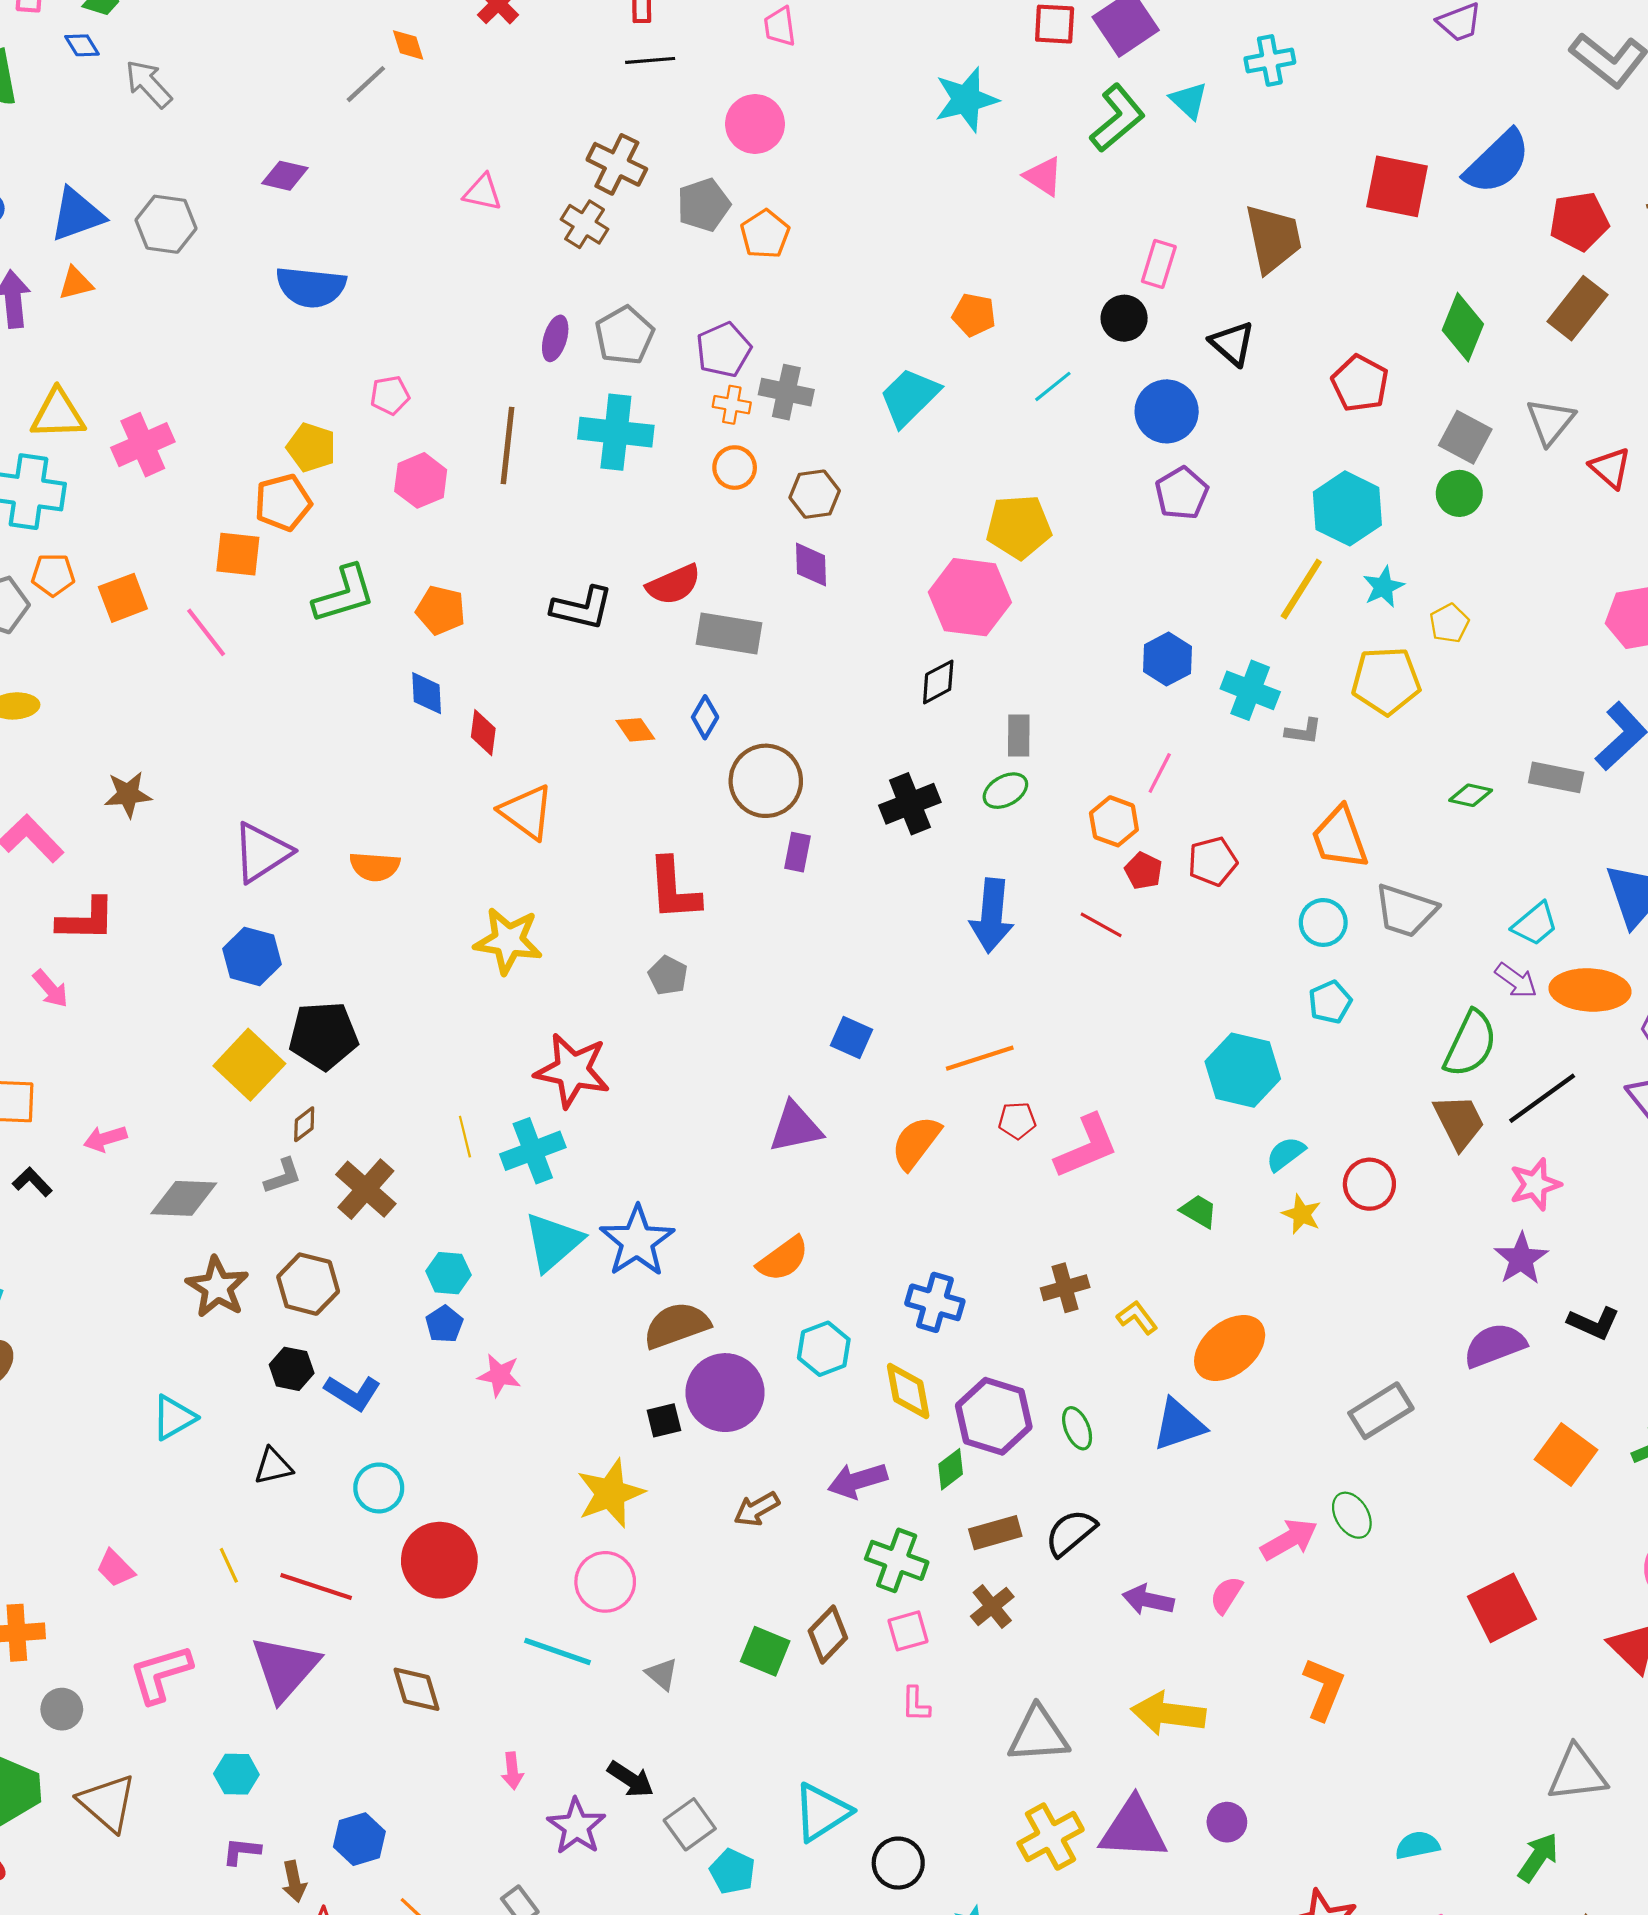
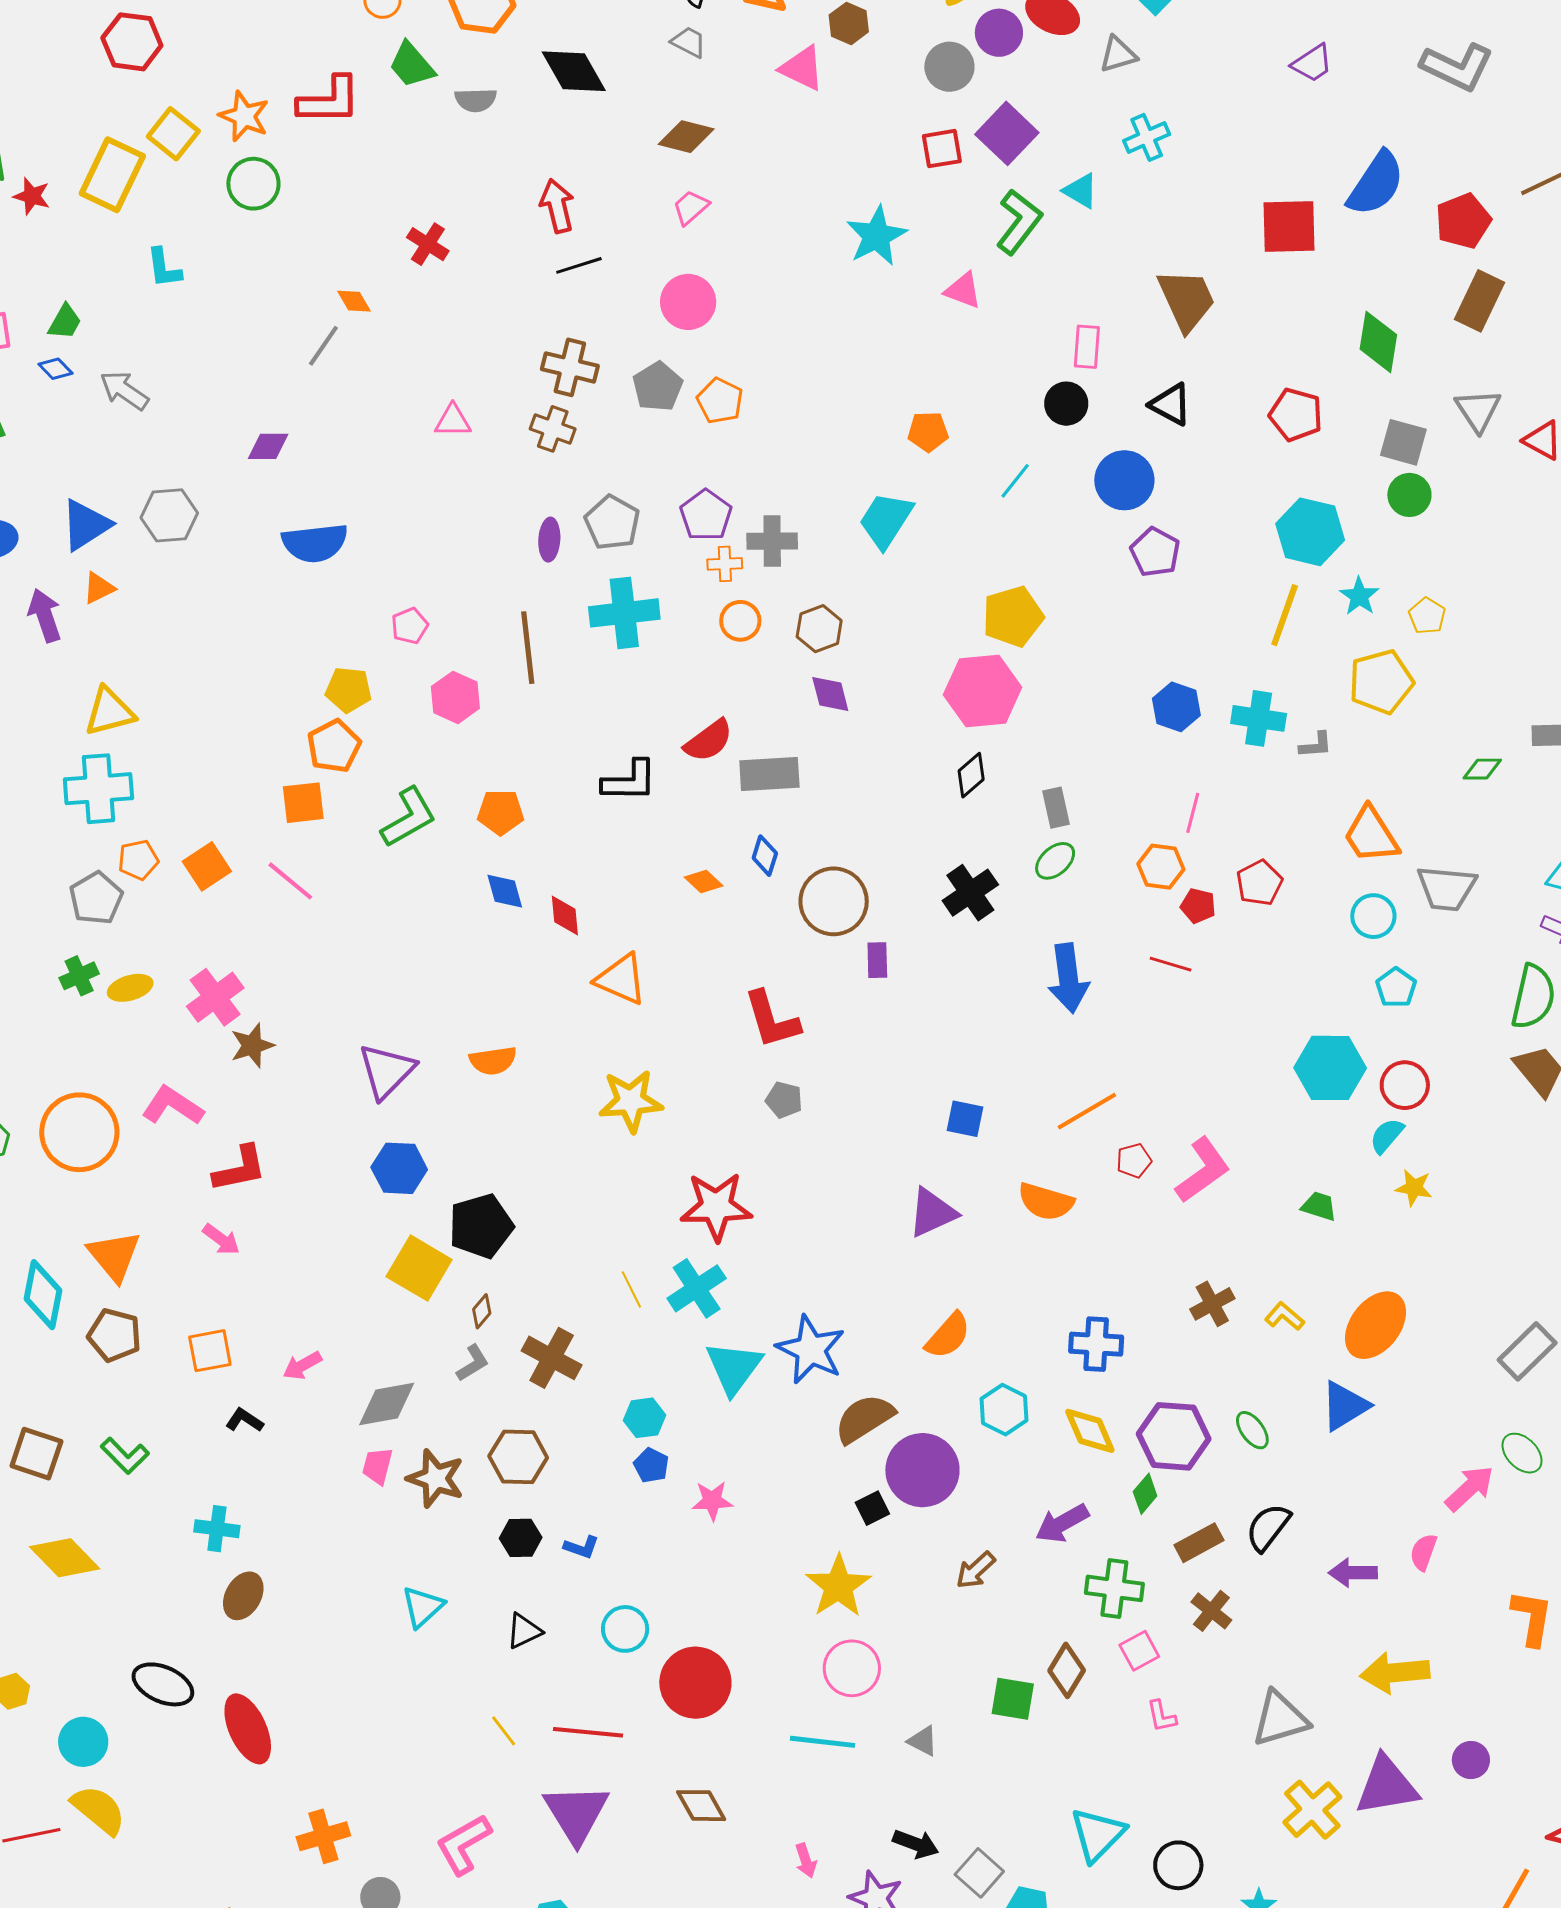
pink trapezoid: (780, 26) -> (691, 207), turned 69
pink cross: (143, 445) -> (215, 997), moved
orange semicircle: (916, 1142) -> (1046, 1202), turned -98
red circle: (1369, 1184) -> (1405, 1085), moved
blue L-shape: (353, 1393) -> (581, 1547), size x0.7
pink trapezoid: (115, 1568) -> (377, 1466), moved, turned 72

